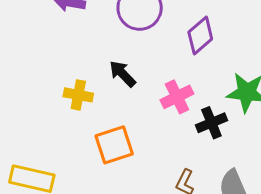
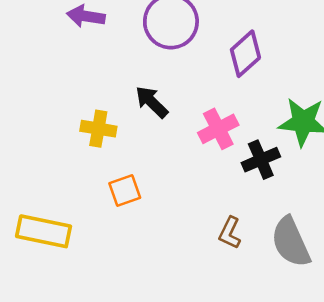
orange square: (114, 145) -> (125, 191), moved, size x0.7

